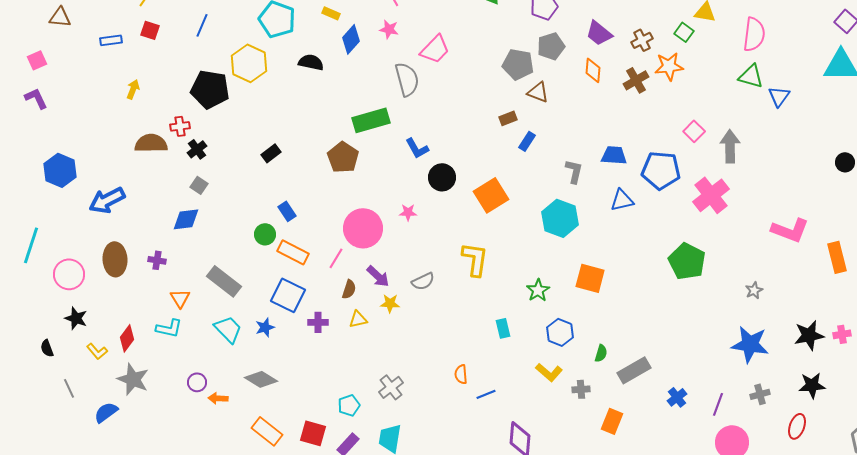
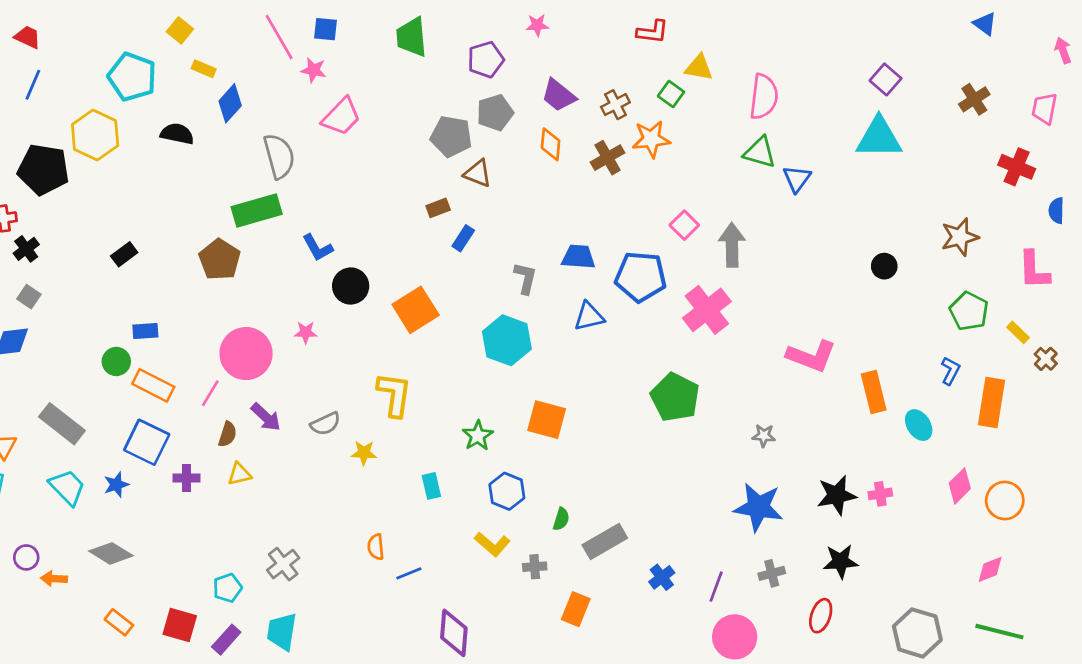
pink star: (389, 29) -> (314, 70), moved
gray semicircle: (407, 79) -> (279, 156), moved
blue rectangle: (287, 211) -> (145, 331), turned -60
gray star: (754, 290) -> (764, 436), turned 30
yellow star: (390, 303) -> (364, 453), moved
orange rectangle: (267, 431) -> (119, 622), size x0.7

